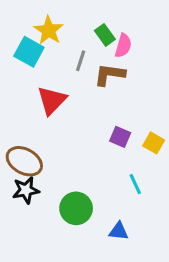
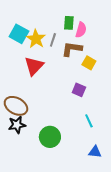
yellow star: (49, 30) -> (36, 39), moved
green rectangle: (105, 35) -> (69, 23), turned 40
yellow square: (154, 143) -> (89, 63), moved
blue triangle: (119, 231) -> (95, 152), moved

